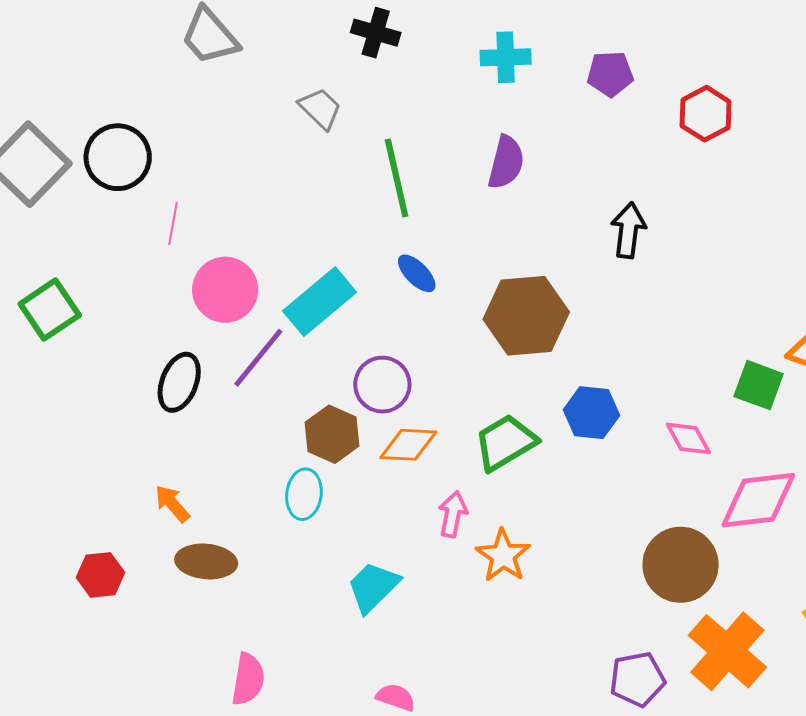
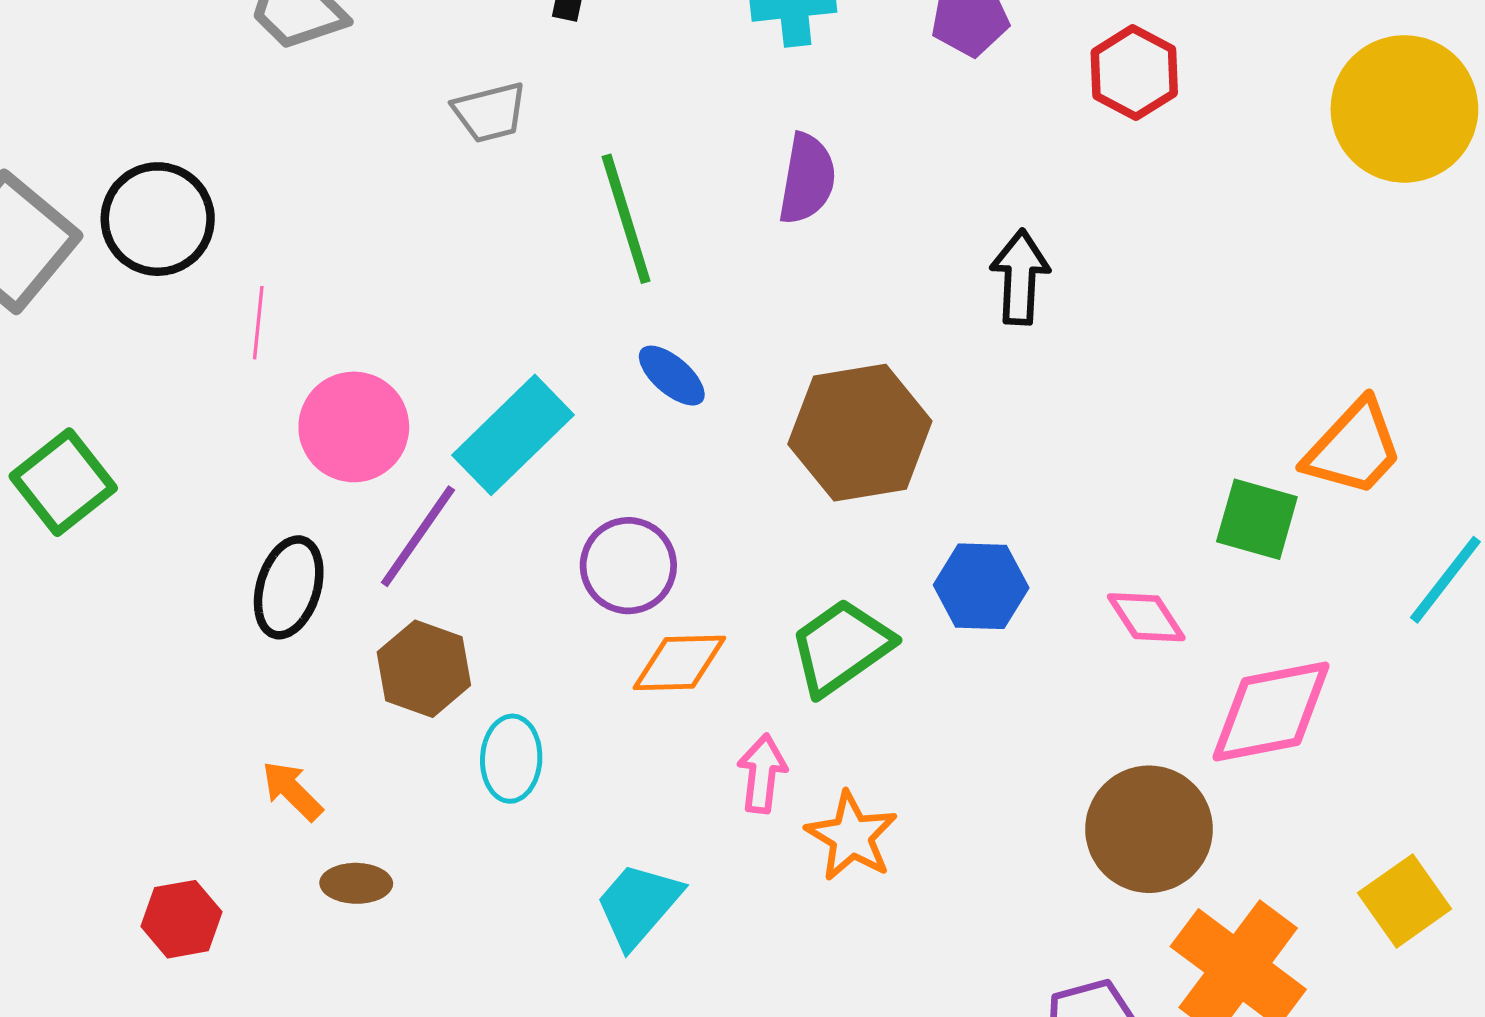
gray trapezoid: (320, 108) -> (490, 112), turned 126
brown hexagon: (332, 434) -> (424, 669), moved
brown ellipse: (206, 561) -> (356, 883), size x0.7

